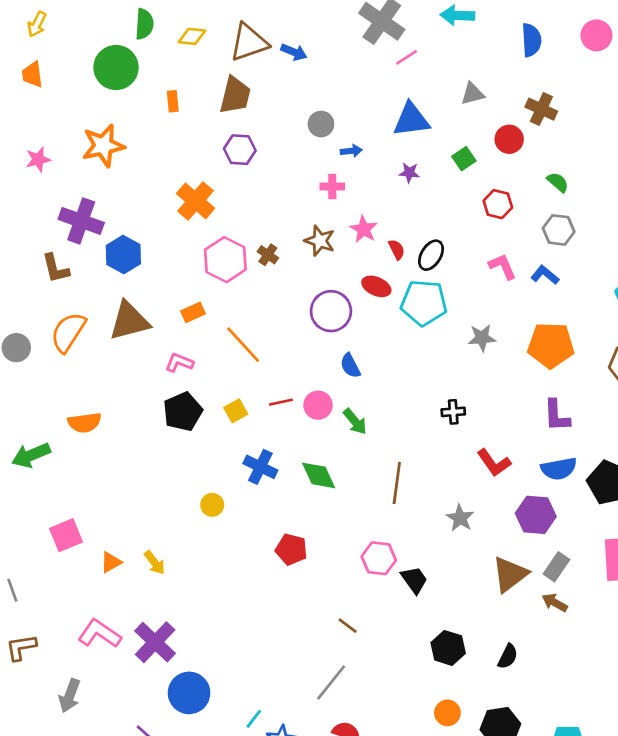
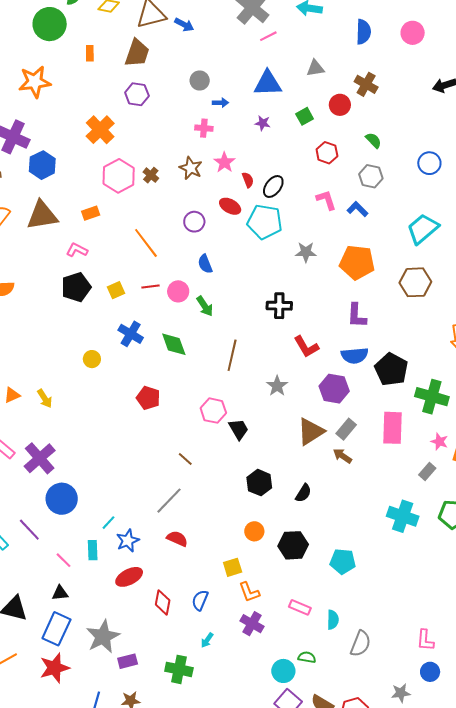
purple circle: (331, 311) -> (194, 222), size x0.7
orange line: (243, 345) -> (146, 243), moved
black cross: (453, 412) -> (279, 306), size x1.4

